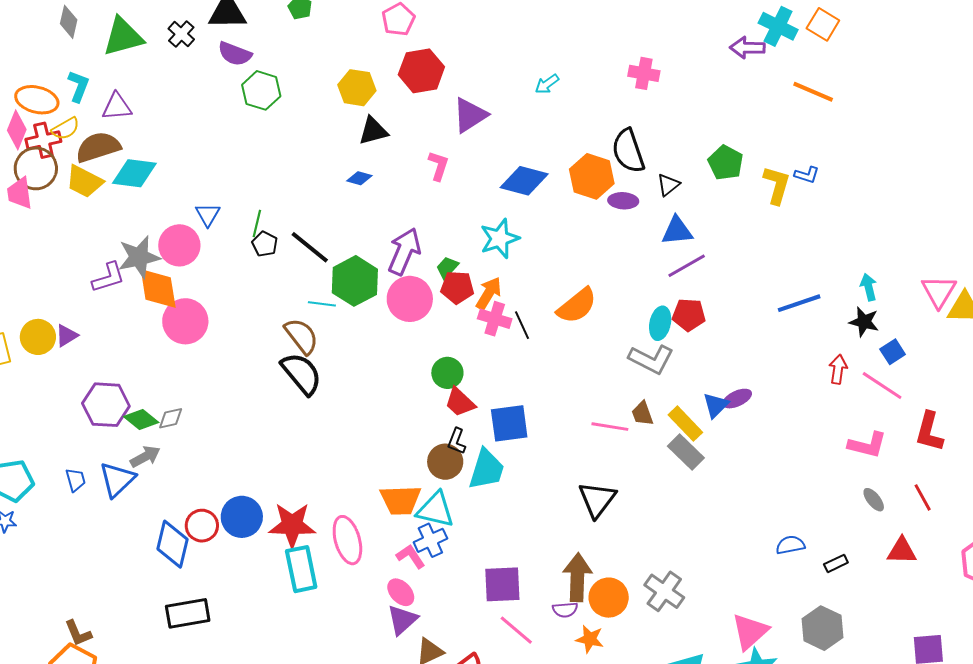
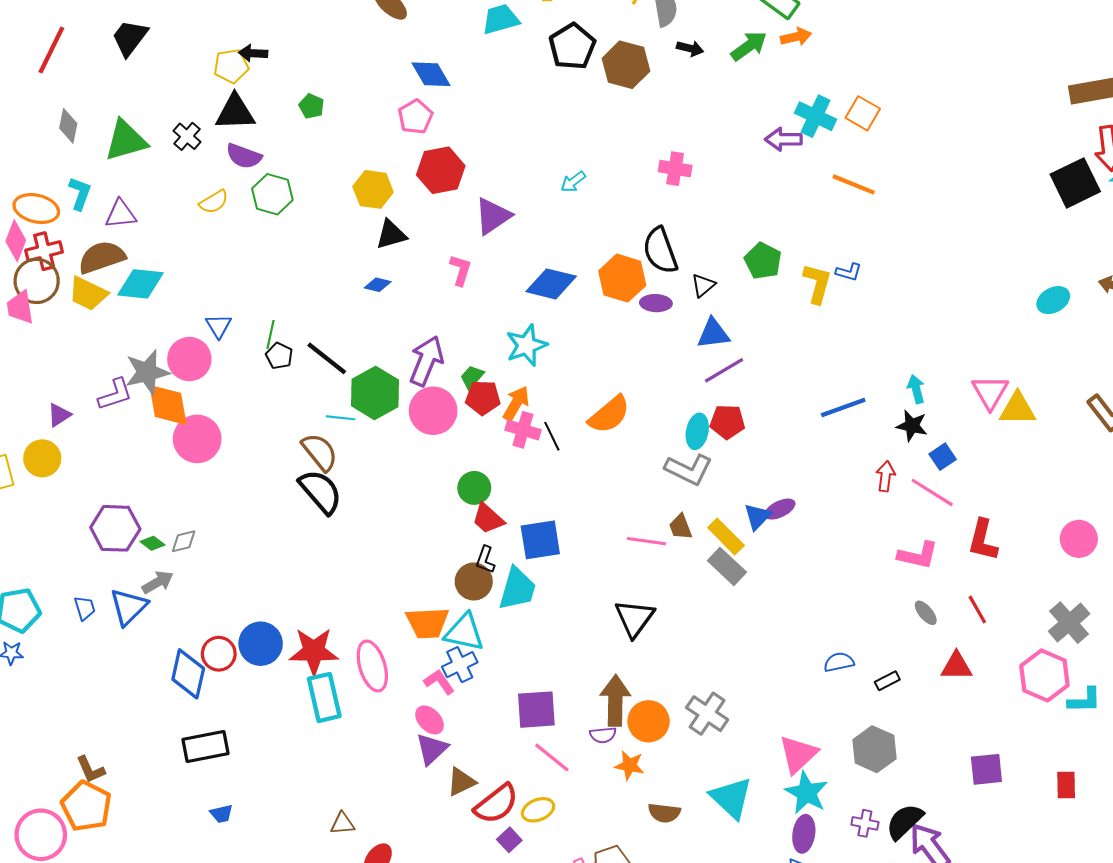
yellow semicircle: (66, 129) -> (214, 202), moved
purple triangle: (67, 335) -> (59, 415), moved
green diamond: (141, 419) -> (153, 543), size x0.7

